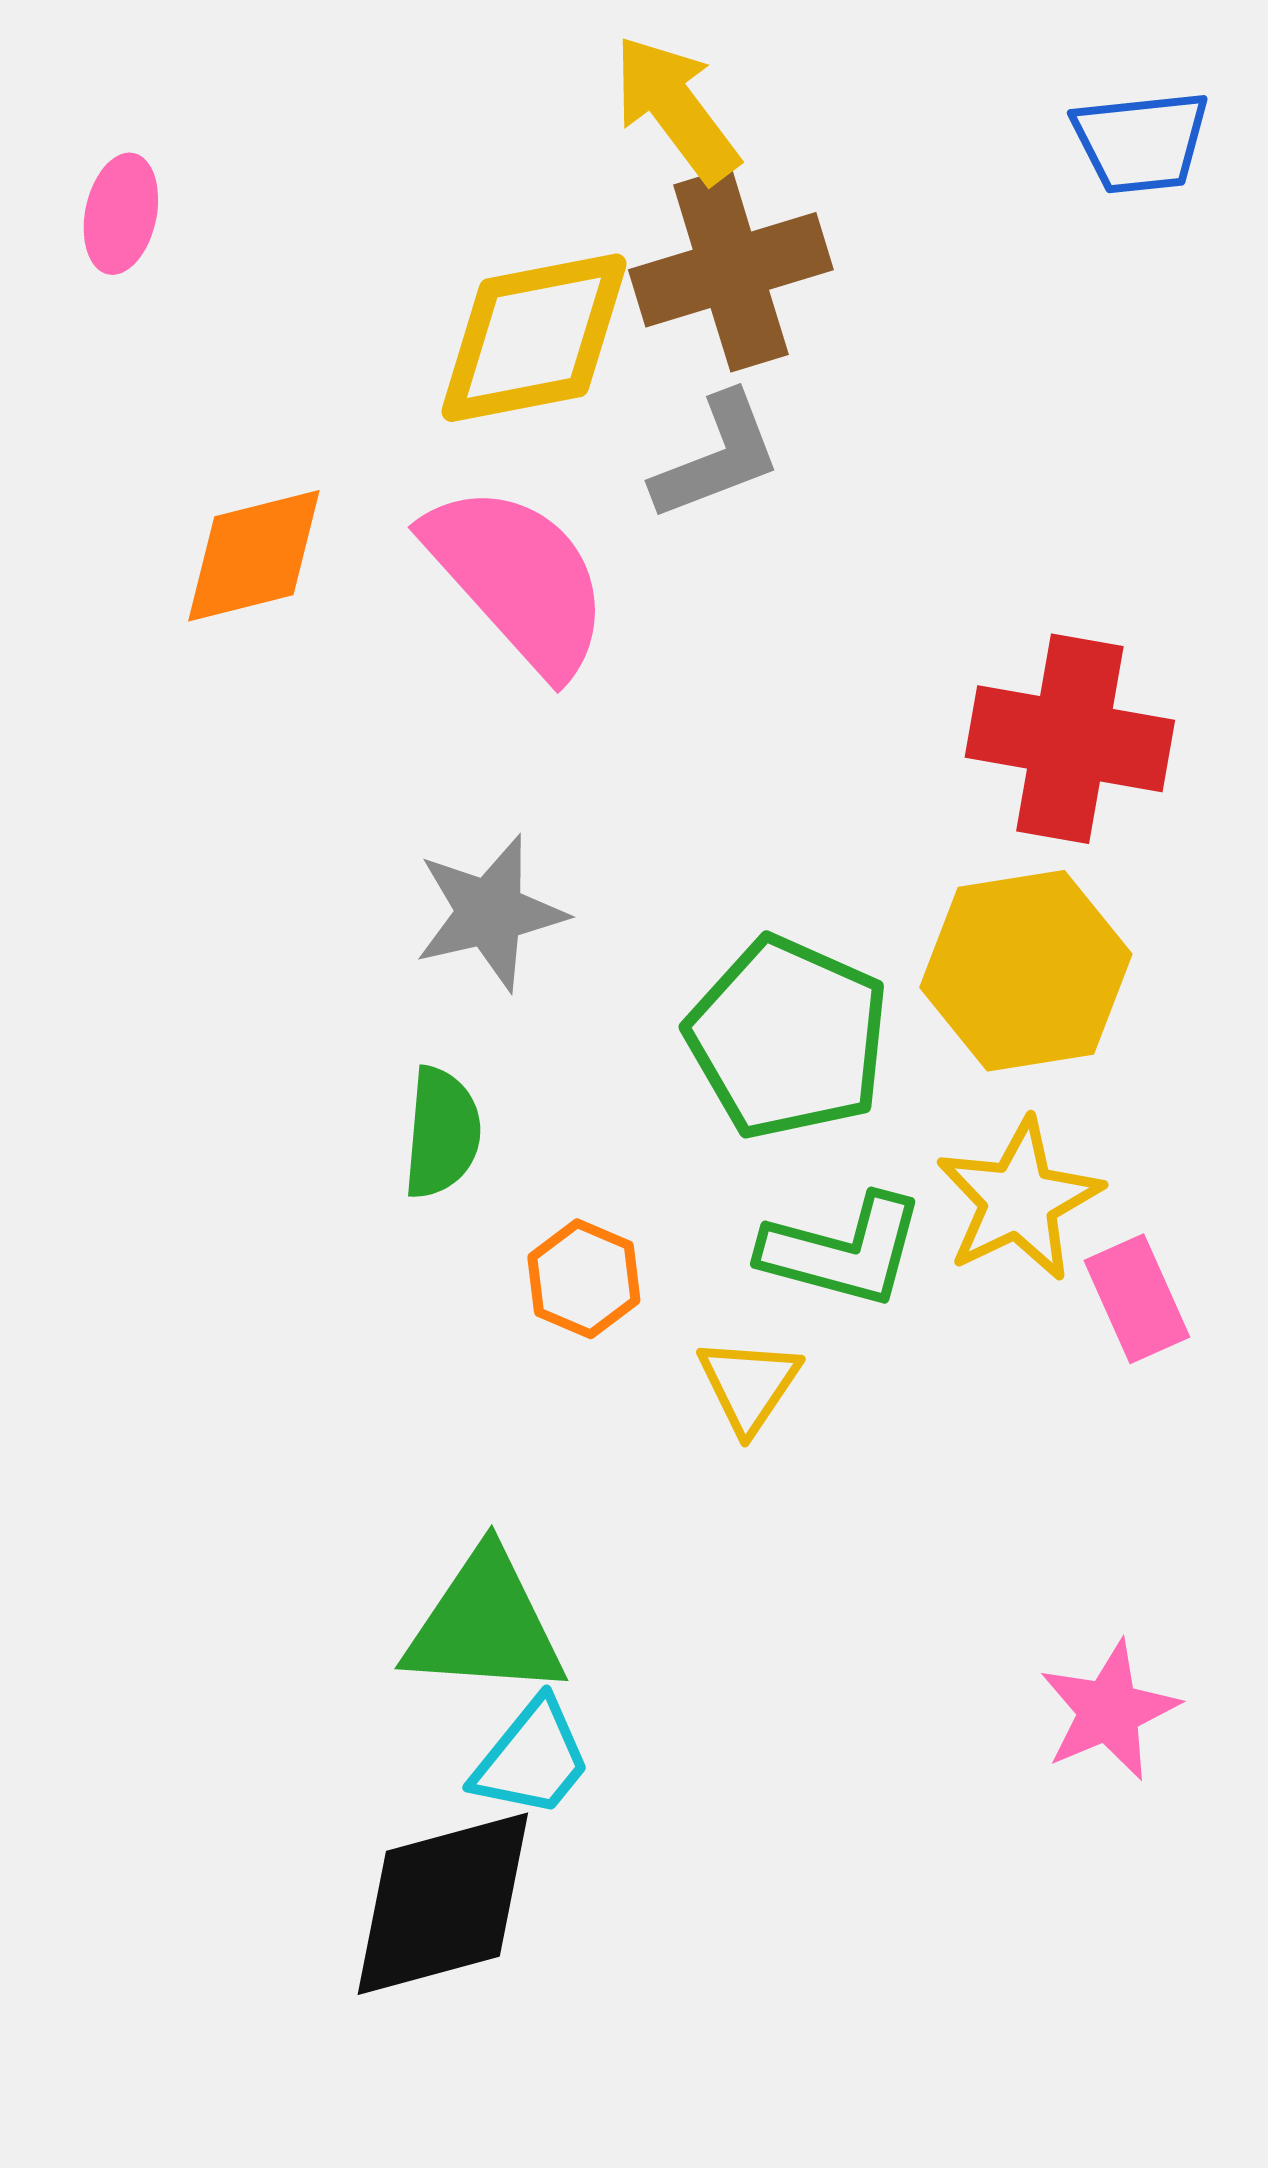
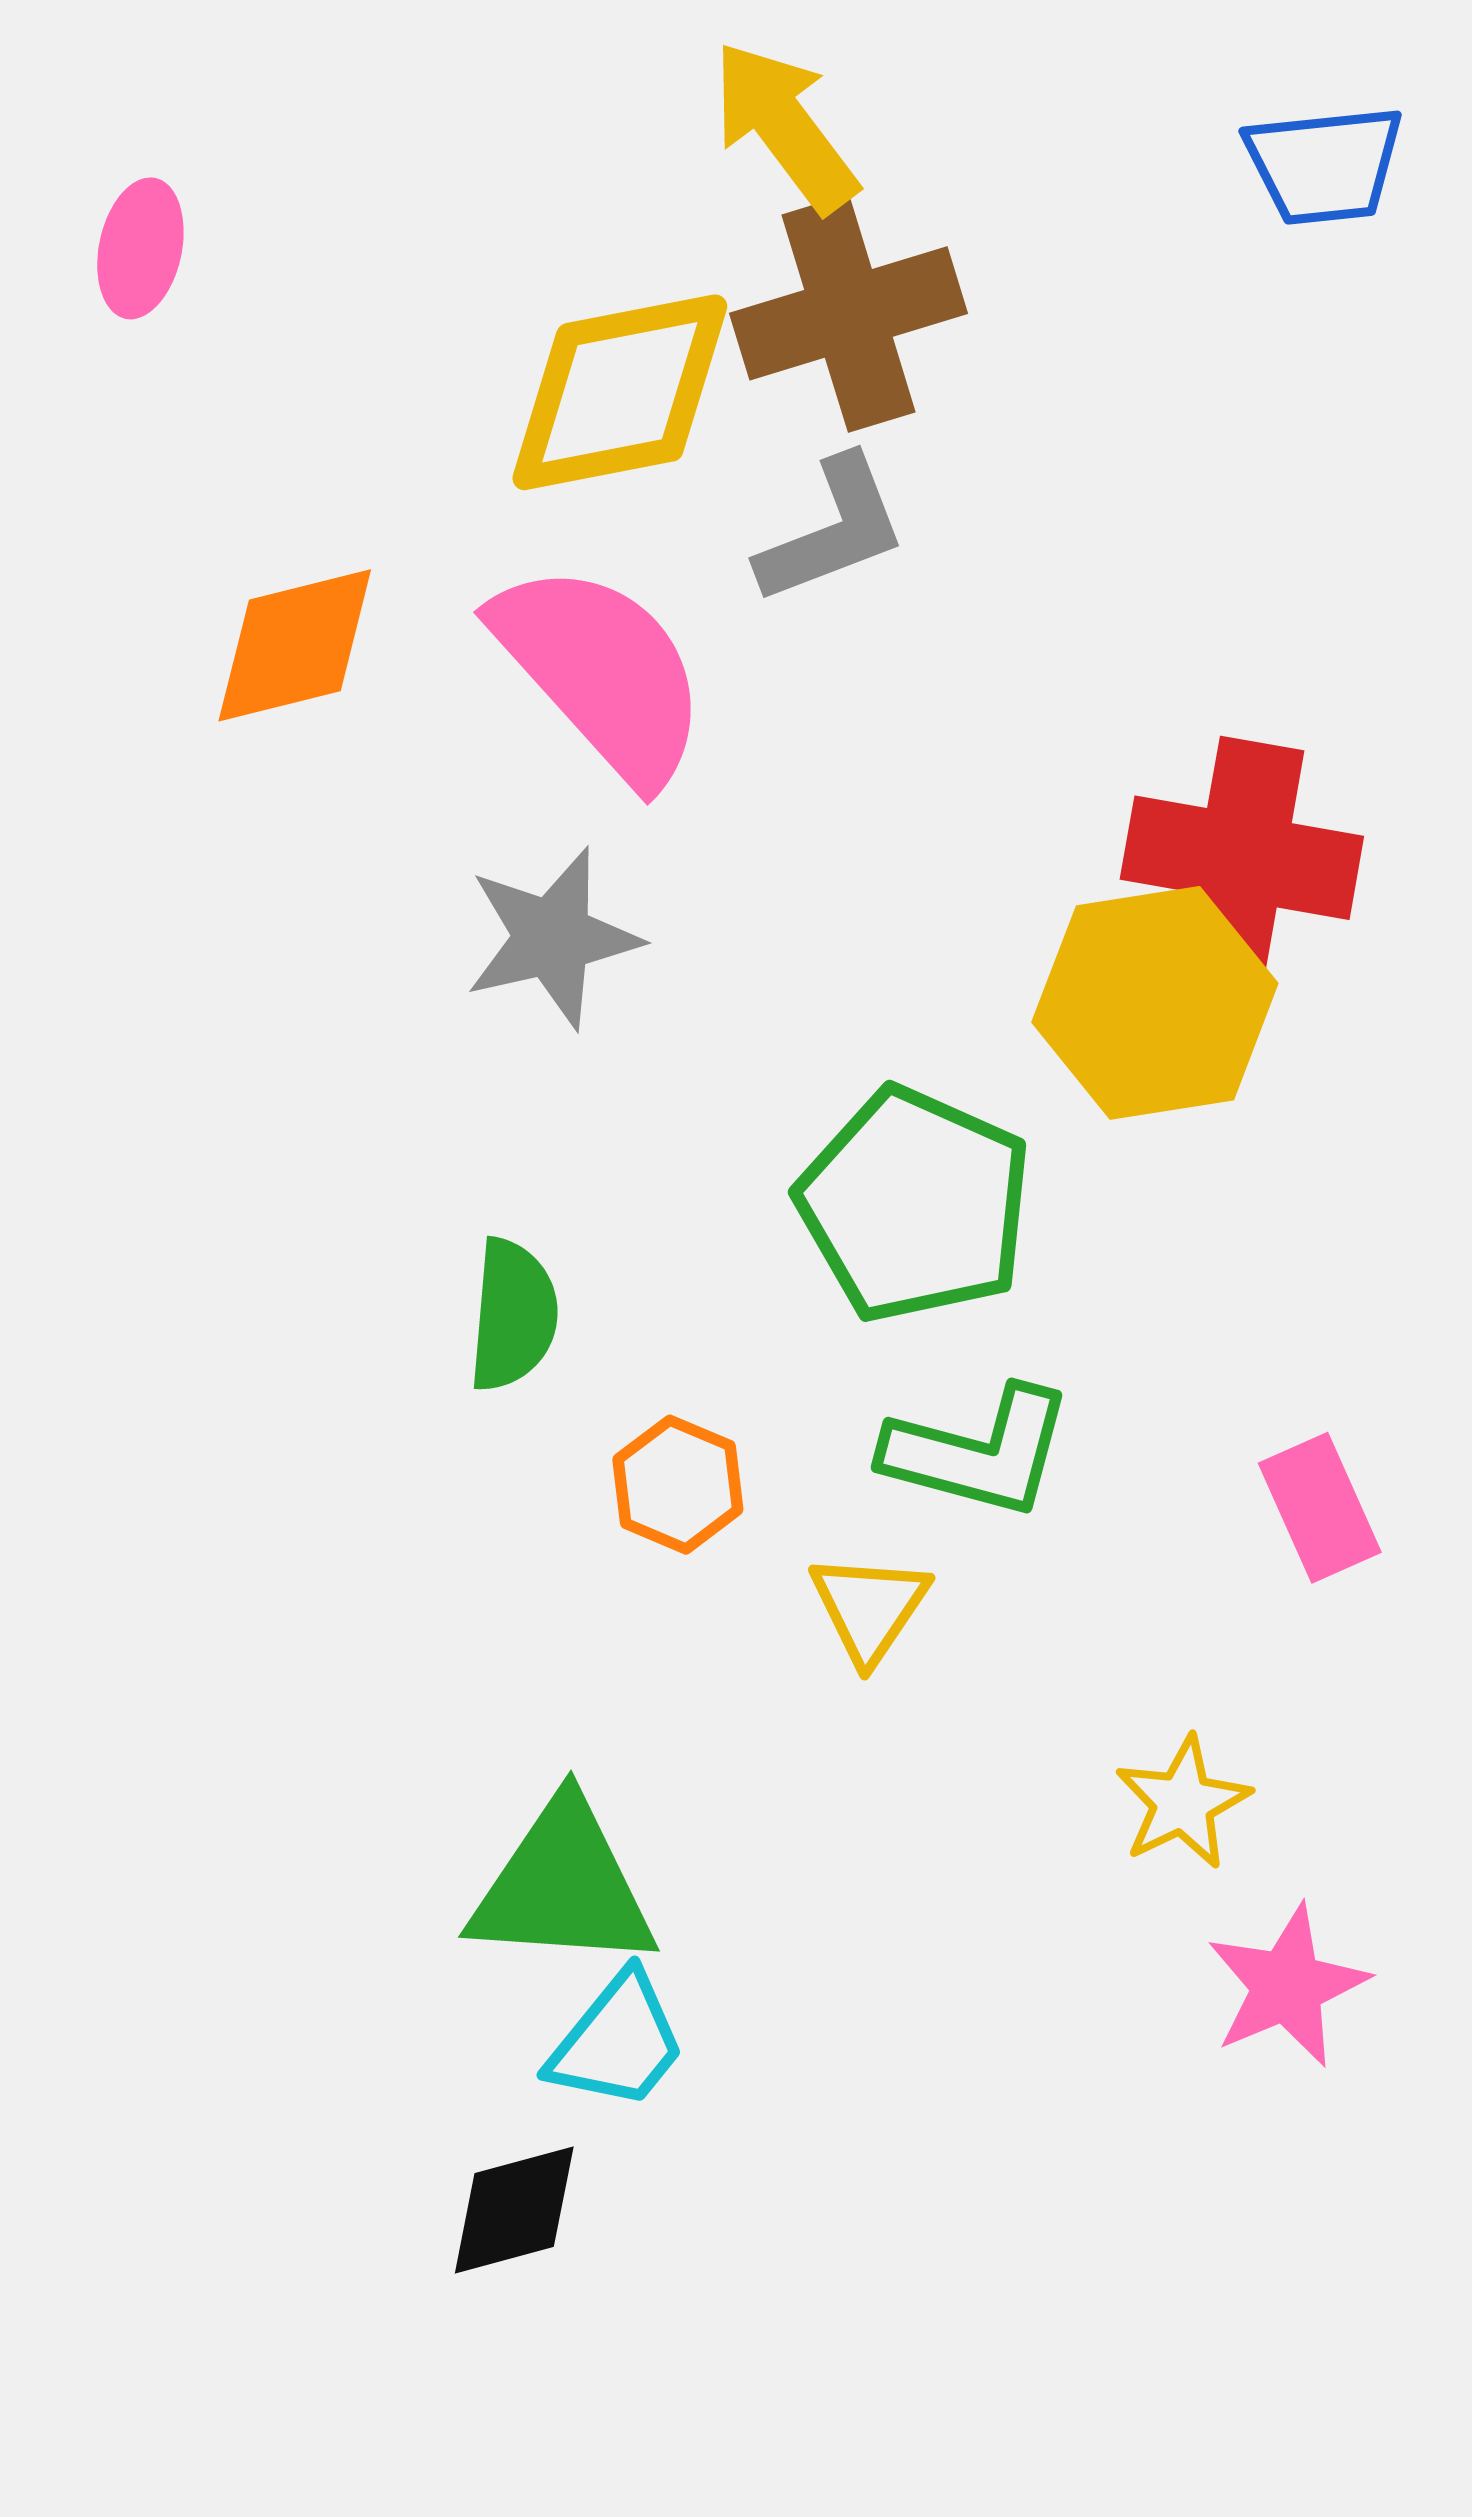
gray star: (490, 913) -> (552, 938), moved
yellow hexagon: (1026, 971) -> (1155, 1003), moved
yellow star: (1019, 1200) -> (1183, 1803), moved, size x0.7
black diamond: (443, 1904) -> (514, 2210), size x0.6

